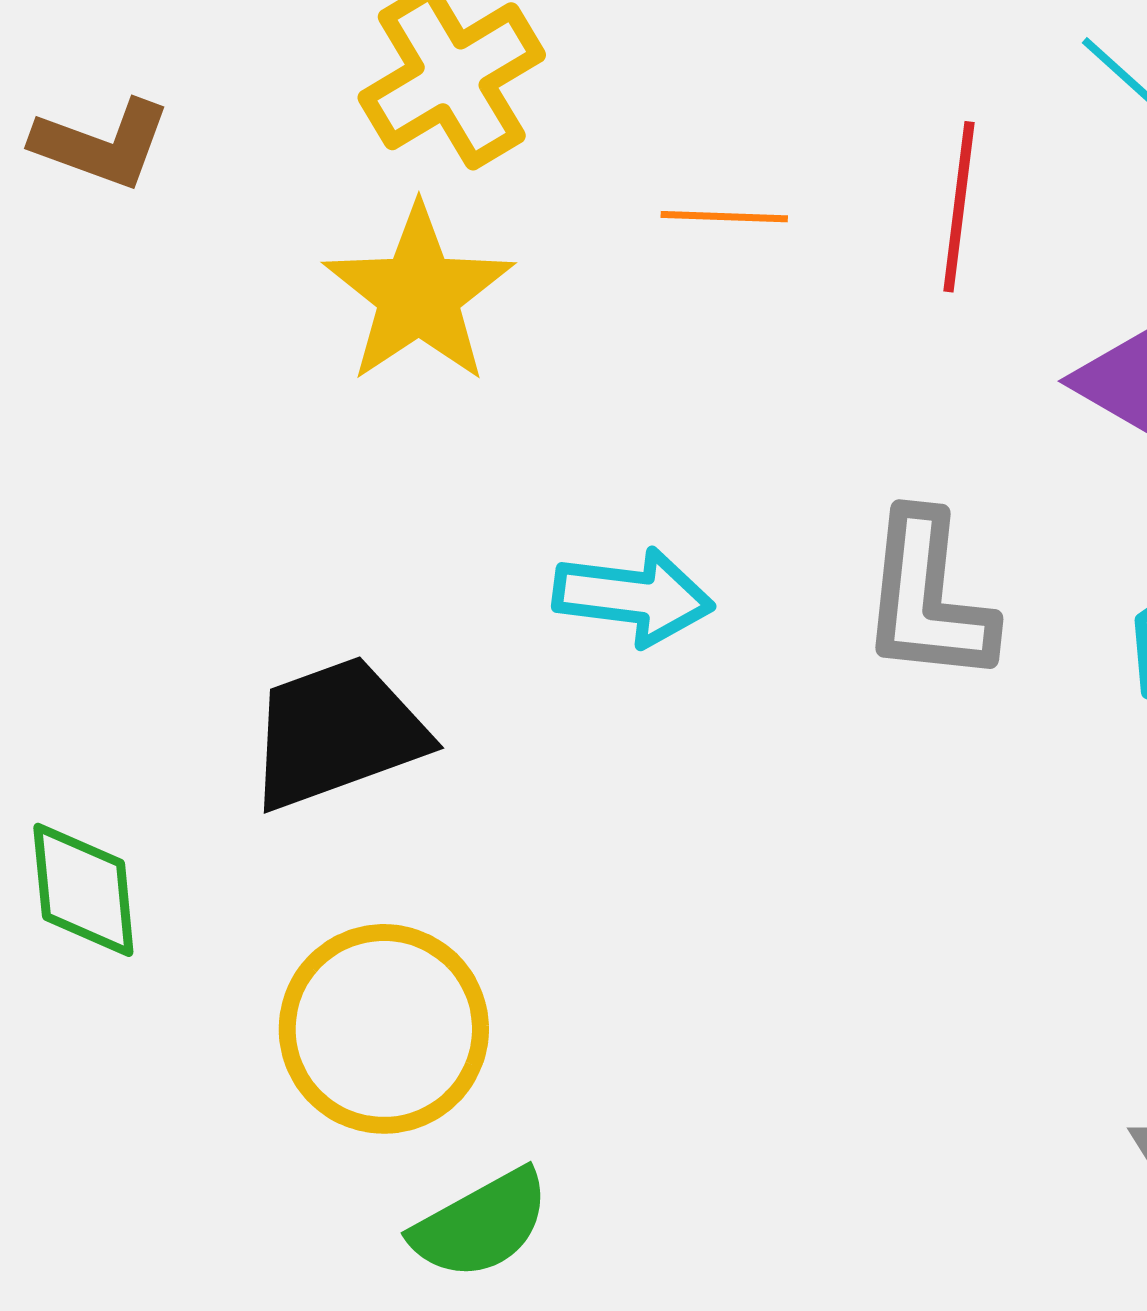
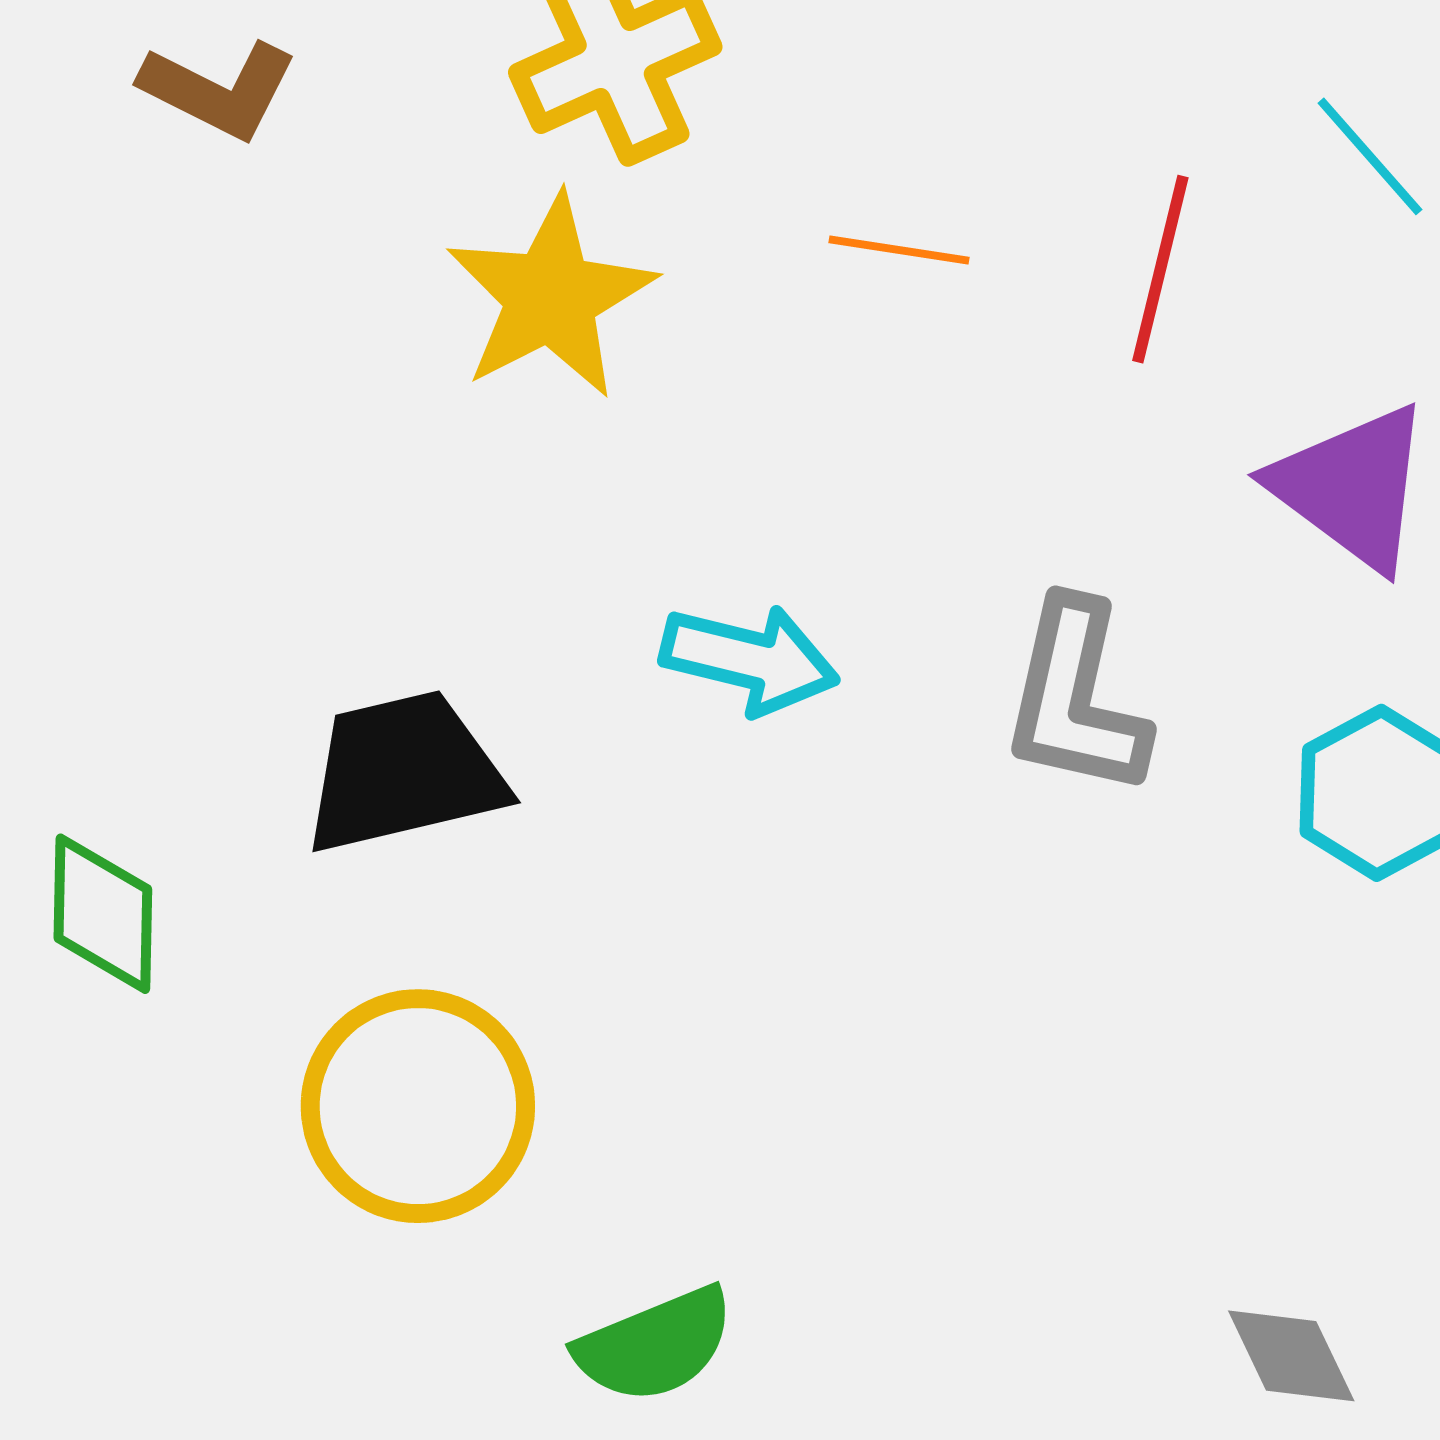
green semicircle: (481, 1224) -> (655, 1345), moved

